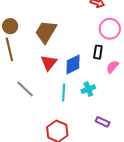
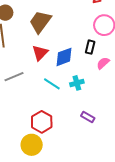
gray line: (25, 89) -> (14, 77), turned -72
cyan line: (64, 92) -> (52, 84), turned -66

